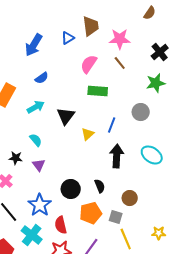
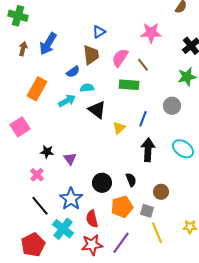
brown trapezoid: (91, 26) -> (91, 55), moved
blue arrow: (34, 45) -> (48, 44), moved
brown line: (120, 63) -> (143, 65), moved
black triangle: (66, 116) -> (97, 110), turned -30
cyan semicircle: (36, 140) -> (87, 88), moved, turned -56

